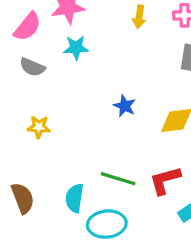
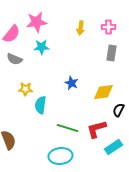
yellow star: (39, 127) -> (25, 89), moved
cyan semicircle: (74, 198) -> (40, 105), moved

